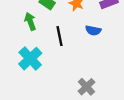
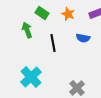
cyan cross: (30, 59) -> (31, 77), moved

